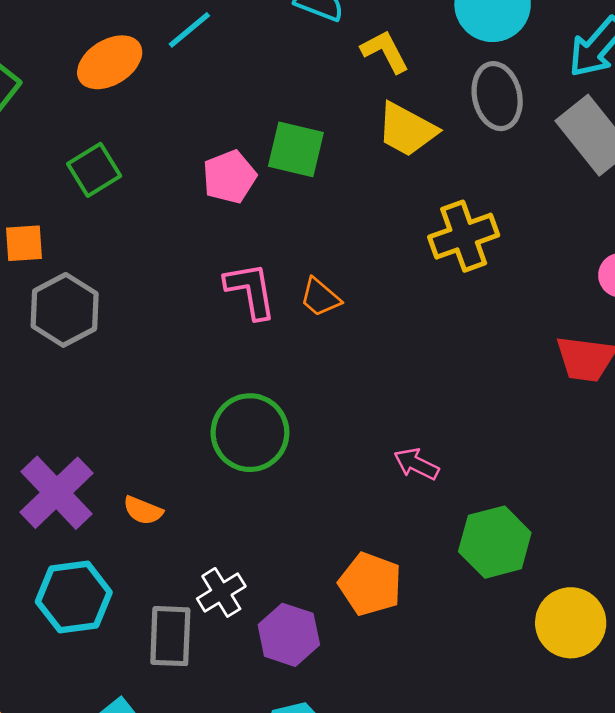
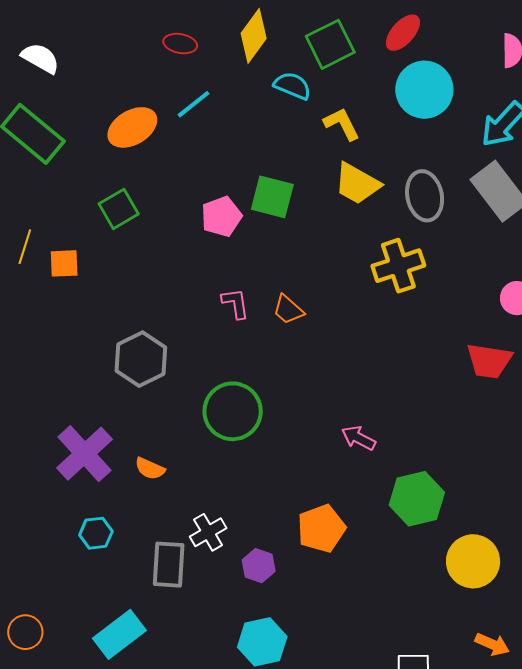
gray ellipse: (497, 96) -> (425, 196), moved
pink L-shape: (251, 290) -> (235, 303), size x0.7
gray hexagon: (65, 310) -> (141, 359), moved
orange pentagon: (370, 584) -> (321, 528), turned 30
cyan hexagon: (74, 597) -> (96, 533), size x0.6
purple hexagon: (289, 635) -> (259, 566), size x0.7

